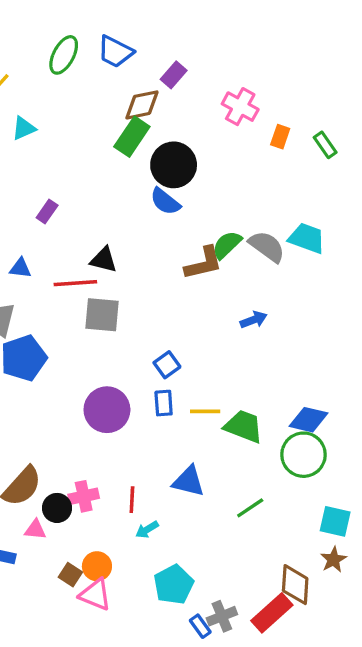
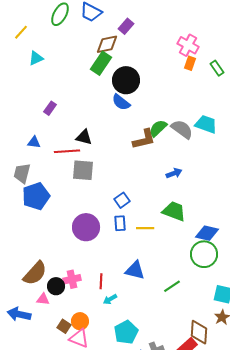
pink cross: (240, 107) -> (188, 45), moved
green trapezoid: (244, 426) -> (174, 211), moved

